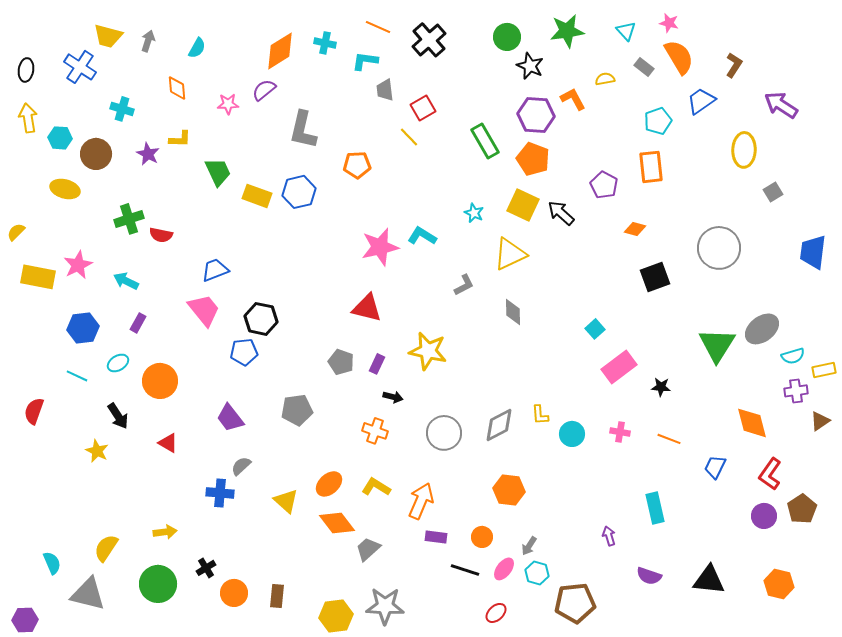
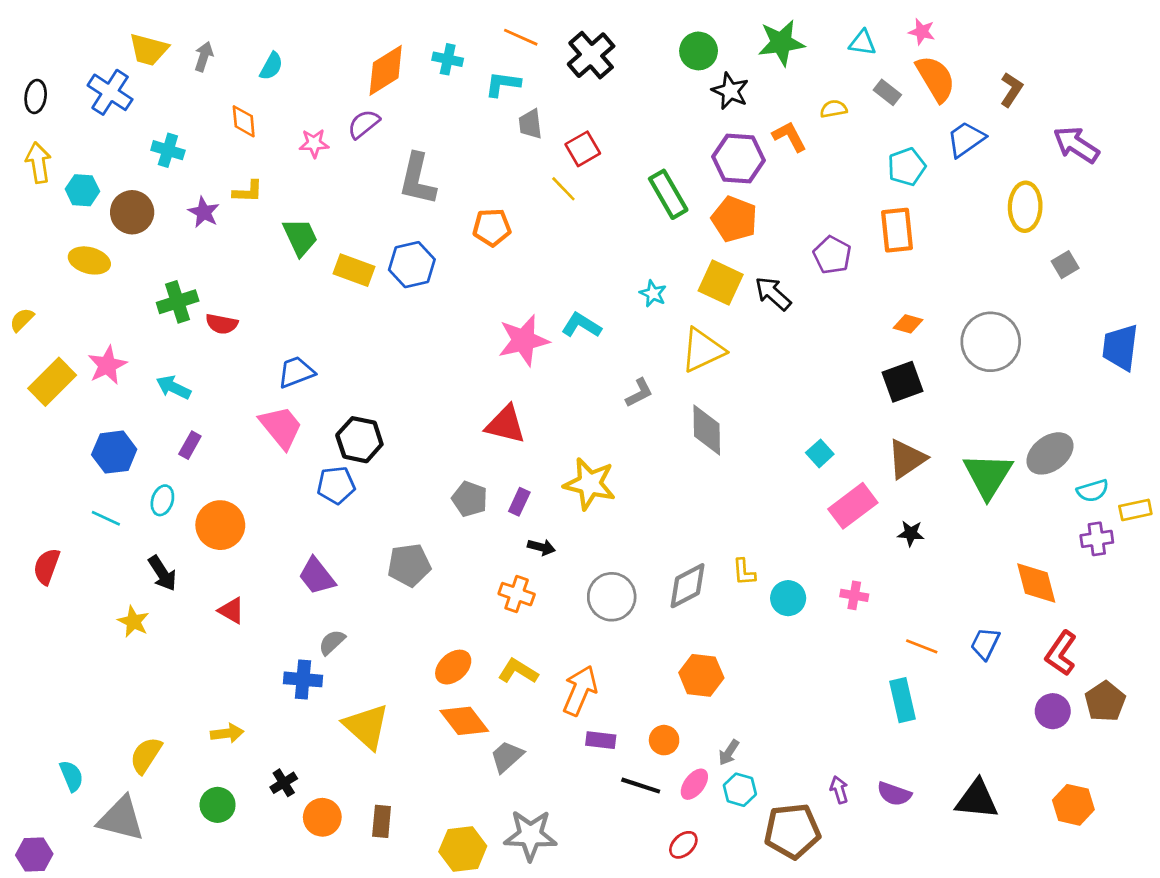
cyan triangle: (626, 31) -> (863, 43), turned -40
orange diamond: (635, 229) -> (908, 324), moved
yellow rectangle: (38, 277) -> (52, 382), turned -56
gray diamond: (513, 312) -> (707, 430), size x1.4
cyan ellipse: (118, 363) -> (162, 500), turned -40
brown triangle: (820, 421) -> (907, 459), moved, size x1.5
orange line: (669, 439) -> (922, 646), moved
yellow triangle: (286, 501) -> (366, 726), moved, size x1.4
purple arrow: (609, 536) -> (839, 790), moved
green circle: (158, 584) -> (218, 805), size x0.7

